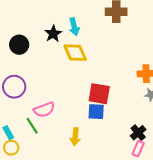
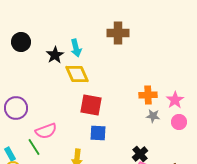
black circle: (19, 45) -> (21, 42), moved
red square: (99, 94) -> (91, 105), moved

